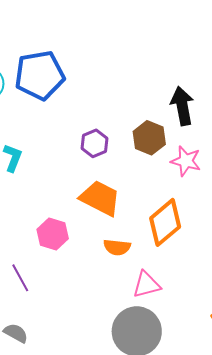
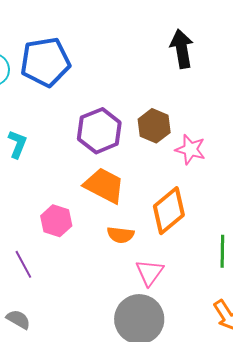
black arrow: (182, 106) -> (182, 49), moved
purple hexagon: (95, 143) -> (99, 131), size x1.6
pink triangle: (146, 285) -> (149, 273), turned -40

